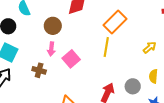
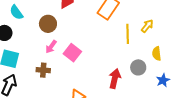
yellow line: (106, 47) -> (128, 34), moved
pink arrow: (51, 49) -> (51, 47), turned 40

